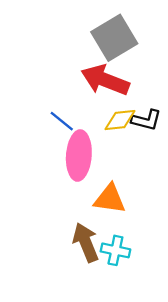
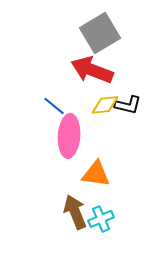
cyan cross: (115, 250) -> (101, 219), turned -35

